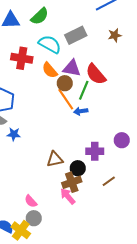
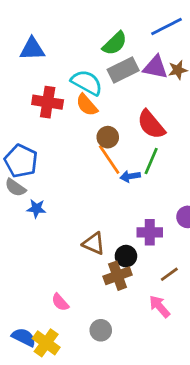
green semicircle: (40, 16) -> (115, 43), moved
purple triangle: (72, 68) -> (155, 67), moved
orange semicircle: (50, 70) -> (87, 105), moved
green line: (84, 90) -> (151, 161), moved
brown triangle: (55, 159) -> (94, 243), turned 36
pink arrow: (68, 196) -> (160, 306), moved
gray circle: (34, 218) -> (101, 330), moved

